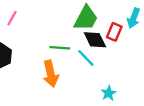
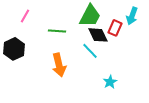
green line: (60, 48) -> (57, 31), moved

